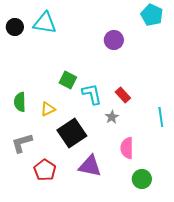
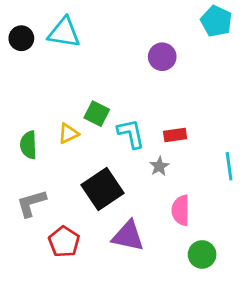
red rectangle: (123, 95) -> (175, 135), turned -56
yellow triangle: (48, 109) -> (68, 134), moved

